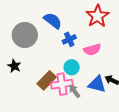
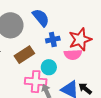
red star: (97, 16) -> (80, 39), moved
brown rectangle: (47, 80) -> (24, 55), moved

